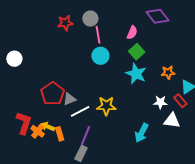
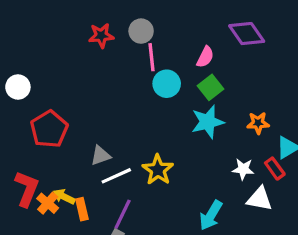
cyan circle: (100, 56) -> (167, 84), moved
cyan star: (136, 74) -> (208, 122), turned 30
red pentagon: (53, 94) -> (49, 129), moved
yellow star: (106, 106) -> (158, 170), turned 30

